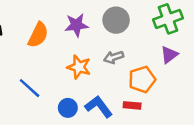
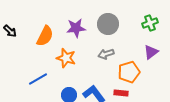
green cross: (168, 19) -> (150, 23), size x0.7
orange star: (79, 67) -> (66, 58), moved
blue line: (30, 88) -> (38, 79), turned -72

